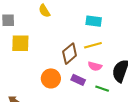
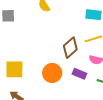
yellow square: (20, 43) -> (14, 69), moved

